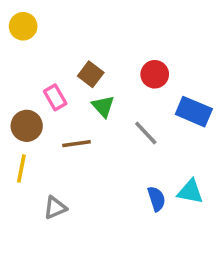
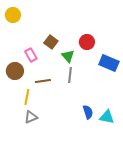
green triangle: (103, 106) -> (68, 56), moved
gray line: (146, 133) -> (70, 75), moved, turned 49
yellow line: (21, 169) -> (27, 97), moved
cyan triangle: (190, 192) -> (107, 117), moved

